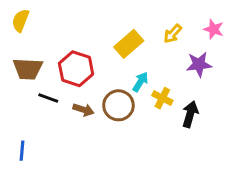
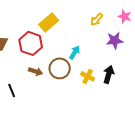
yellow rectangle: (129, 44) -> (49, 22), moved
black line: (48, 98) -> (12, 90), moved, turned 48
yellow cross: (162, 98) -> (88, 76), moved

